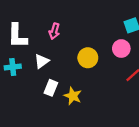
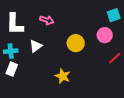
pink arrow: (54, 31) -> (47, 20), turned -88
white rectangle: (51, 88) -> (12, 69), moved

